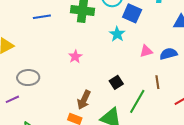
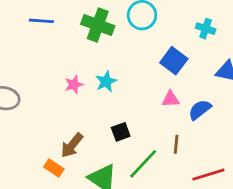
blue square: (132, 13) -> (174, 61), moved
cyan star: (117, 34) -> (106, 82), moved
blue semicircle: (168, 54) -> (200, 110), turned -36

